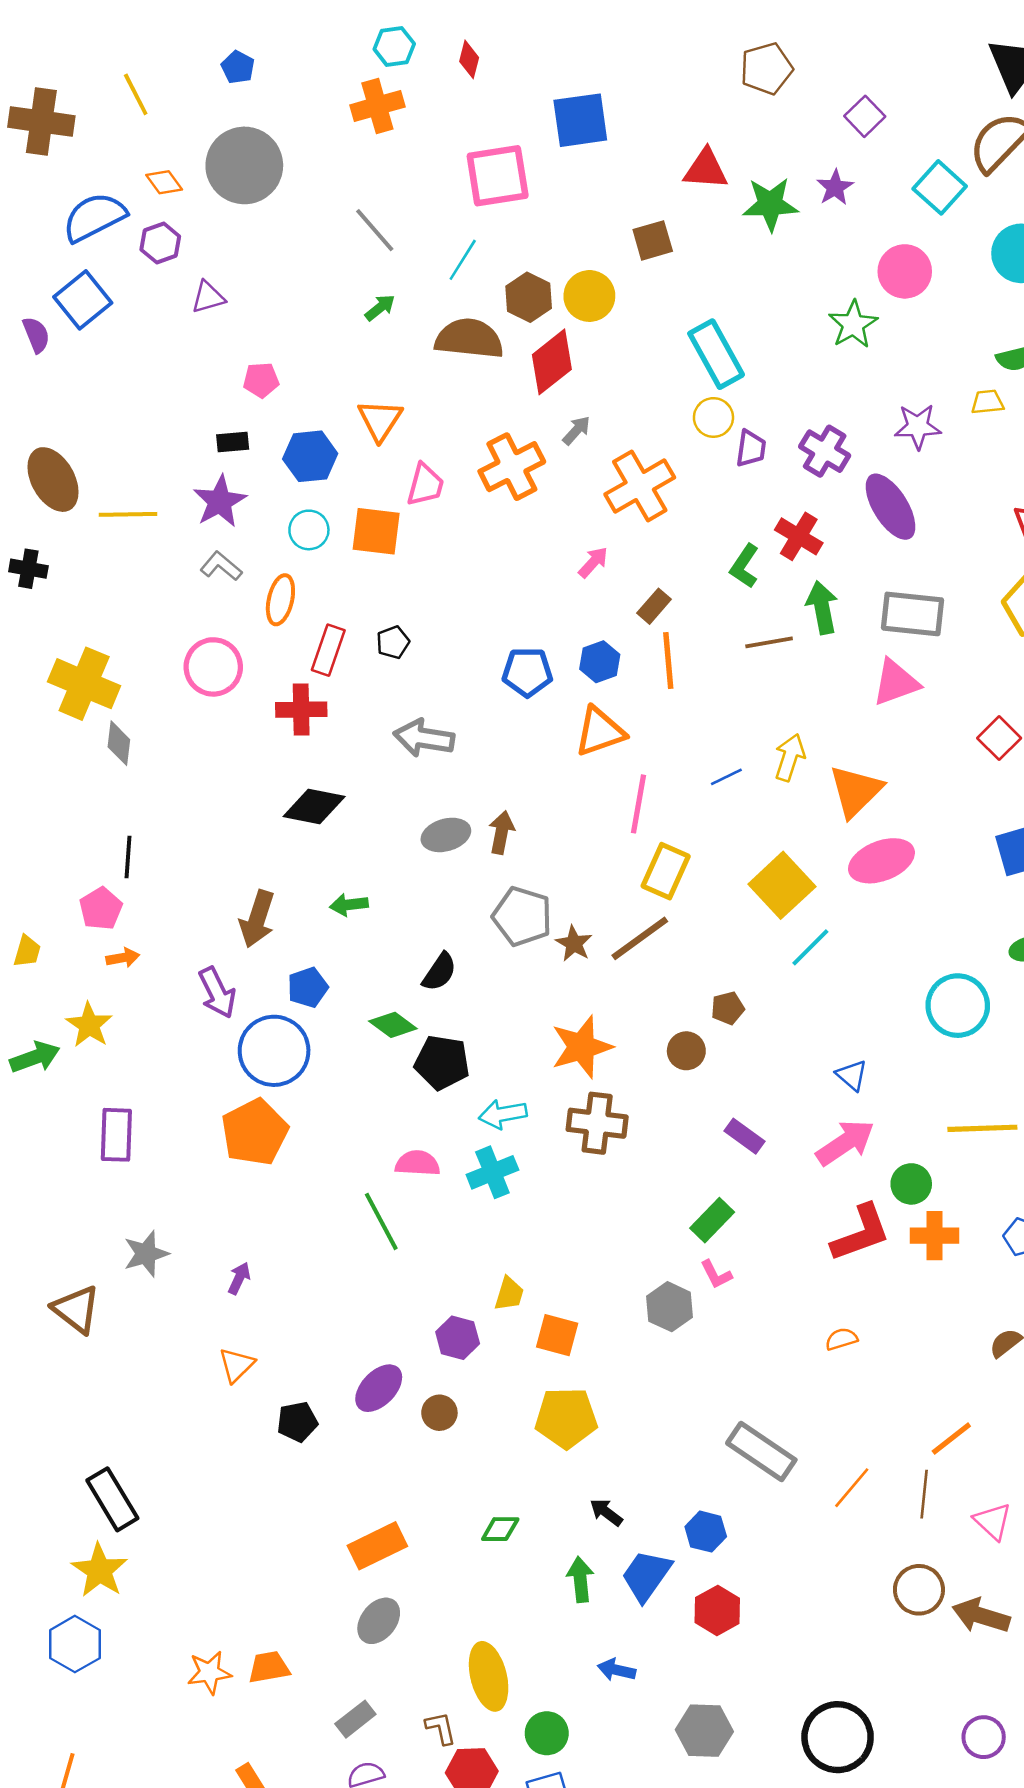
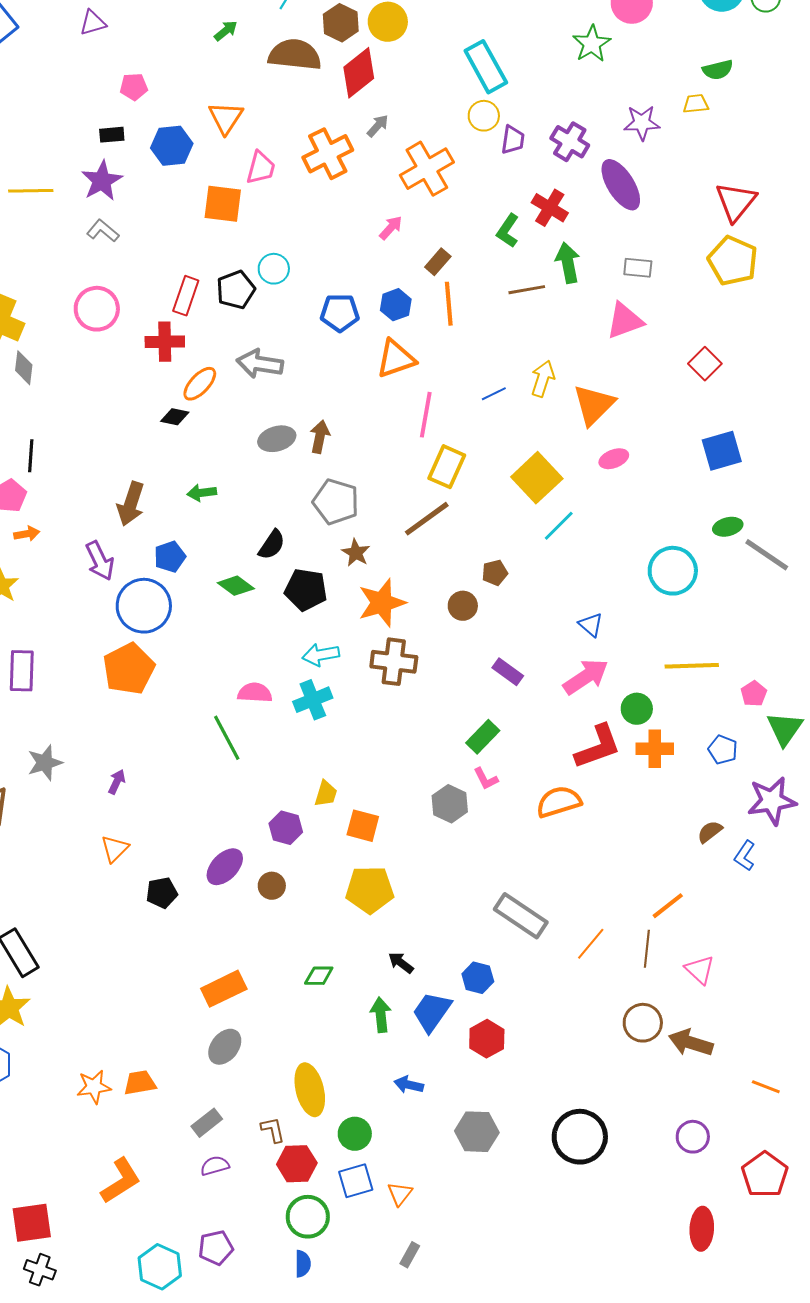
cyan circle: (309, 530) -> (274, 269), moved
orange ellipse: (280, 600) -> (200, 384), moved, turned 30
gray rectangle: (913, 614) -> (638, 268), size x0.6
black pentagon: (393, 642) -> (236, 290), size x1.5
black diamond: (314, 807) -> (175, 417), size x0.6
pink ellipse: (881, 861) -> (614, 459), size x0.6
brown star: (574, 944) -> (356, 553), moved
black pentagon: (442, 1062) -> (306, 590), moved
orange semicircle: (841, 1339) -> (559, 802), moved, size x1.8

